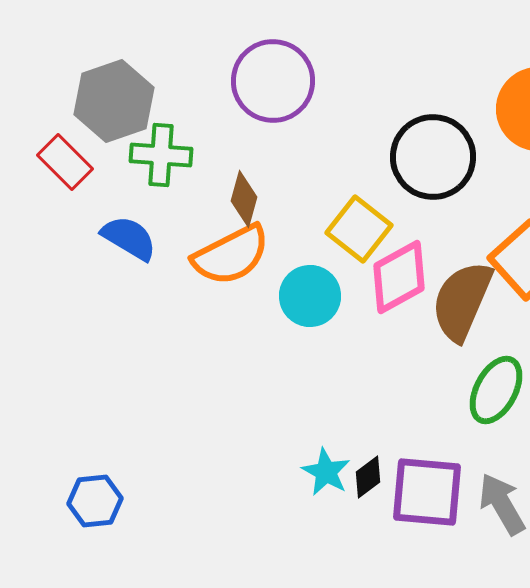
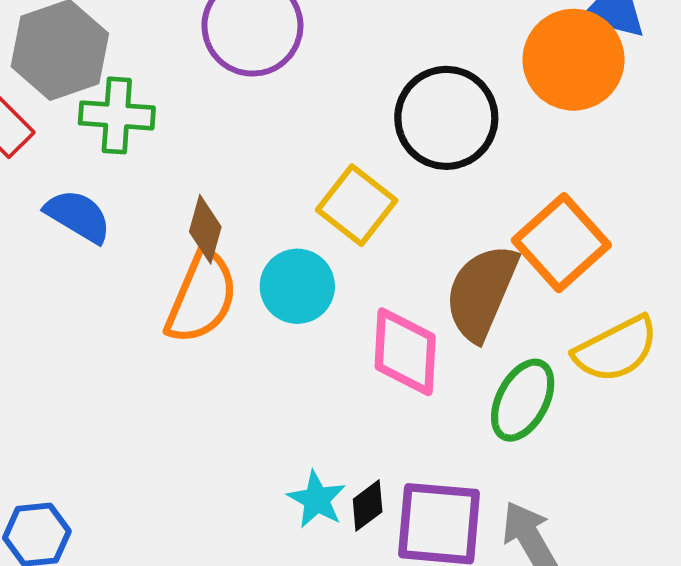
brown diamond: (244, 199) -> (205, 229), moved
orange semicircle: (231, 255) -> (202, 297), moved, turned -40
pink diamond: (399, 277) -> (405, 352), moved, turned -58

